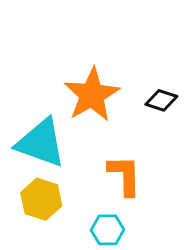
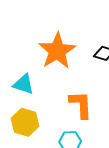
cyan triangle: (41, 143) -> (24, 84), size x0.6

